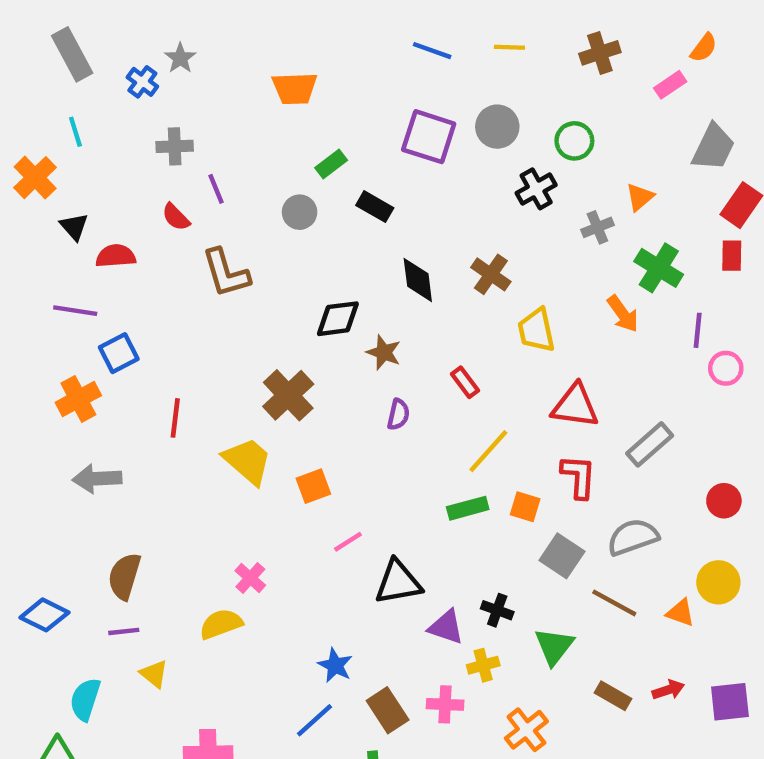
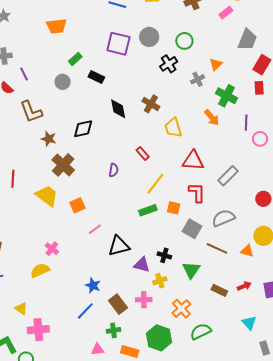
brown star: (384, 352) -> (49, 139), moved
yellow triangle: (154, 674) -> (21, 309), moved

